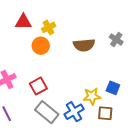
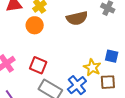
red square: (38, 86) -> (38, 65), turned -30
yellow star: (92, 96) -> (92, 67), turned -30

